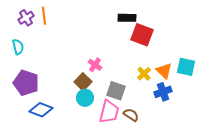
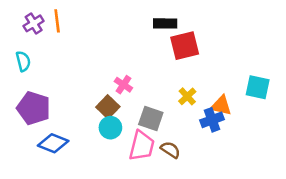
red square: (142, 35) -> (185, 46), turned -35
cyan square: (186, 67) -> (258, 87), moved
orange triangle: (164, 71) -> (221, 105), moved, turned -30

